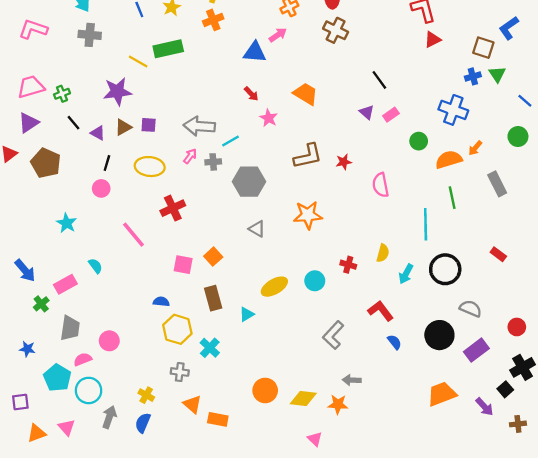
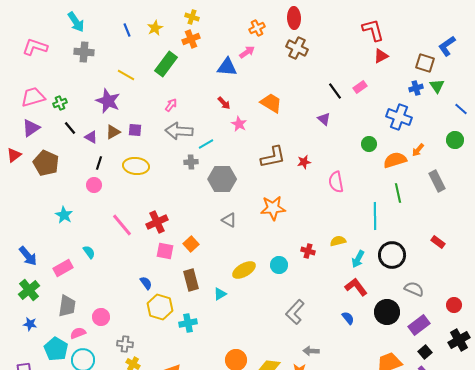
green rectangle: (168, 49) -> (166, 64), moved, turned -40
purple star: (117, 91) -> (108, 101), turned 30
pink rectangle: (391, 115) -> (360, 87), moved
pink arrow: (190, 156) -> (171, 105), moved
red cross: (173, 208) -> (157, 222), moved
yellow semicircle: (383, 253) -> (338, 241), turned -119
blue semicircle: (161, 302) -> (146, 283), turned 48
green cross: (41, 304) -> (29, 290), moved, size x1.5
red L-shape: (381, 311) -> (356, 287), moved
cyan cross: (210, 348) -> (188, 323), turned 36
gray cross: (180, 372) -> (125, 344), moved
black square: (505, 389) -> (425, 352), moved

